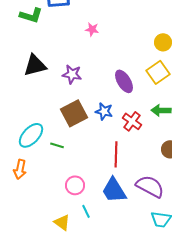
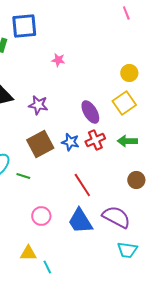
red cross: (132, 121) -> (95, 140), moved, turned 30
red line: (116, 154) -> (82, 185), turned -35
cyan line: (86, 211) -> (47, 267), moved
yellow triangle: (62, 222) -> (28, 253), turned -36

